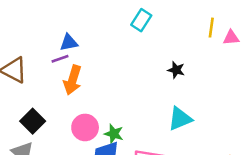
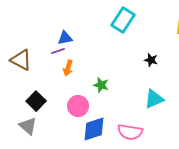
cyan rectangle: (141, 20) -> (123, 20), size x1.4
orange arrow: (73, 80) -> (68, 68), size x0.7
green star: (114, 134) -> (101, 85), moved

